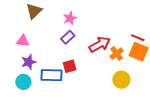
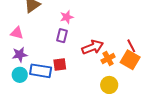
purple rectangle: (68, 37) -> (62, 36), turned -40
red line: (138, 38) -> (131, 46), turned 32
cyan circle: (23, 82) -> (20, 75), moved

